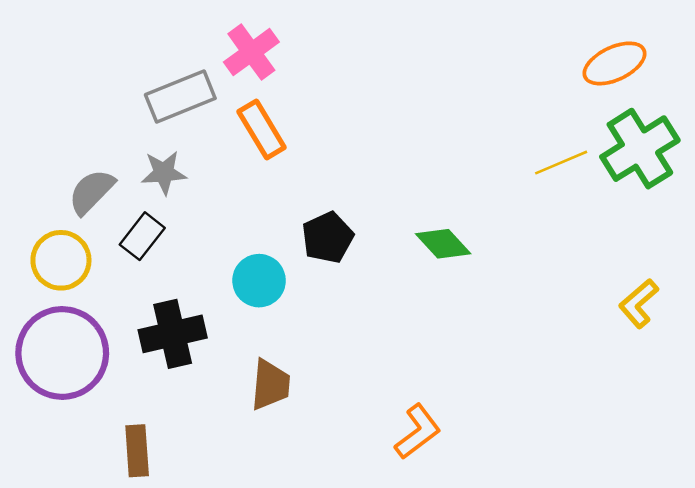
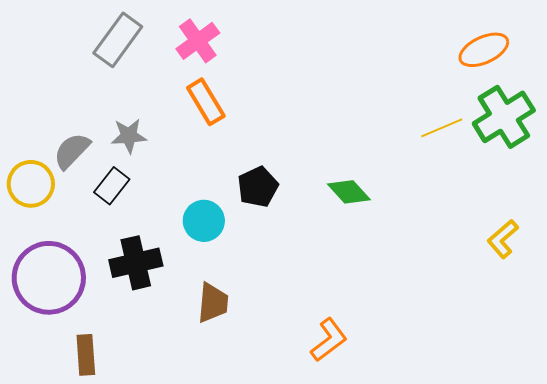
gray rectangle: (180, 96) -> (118, 40), moved, turned -32
yellow circle: (61, 260) -> (31, 184), moved
brown rectangle: (137, 451) -> (86, 355), moved

